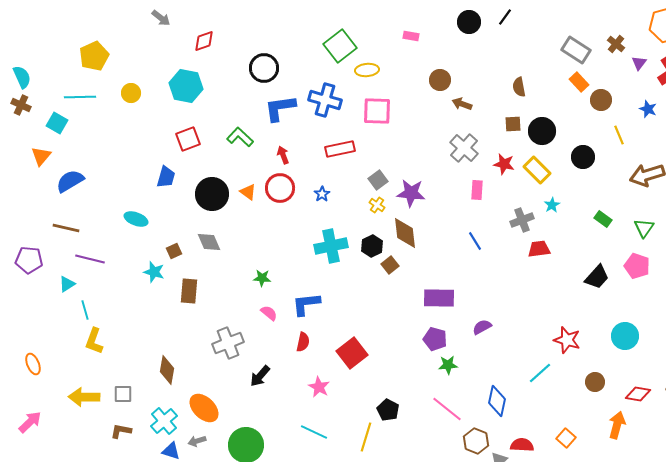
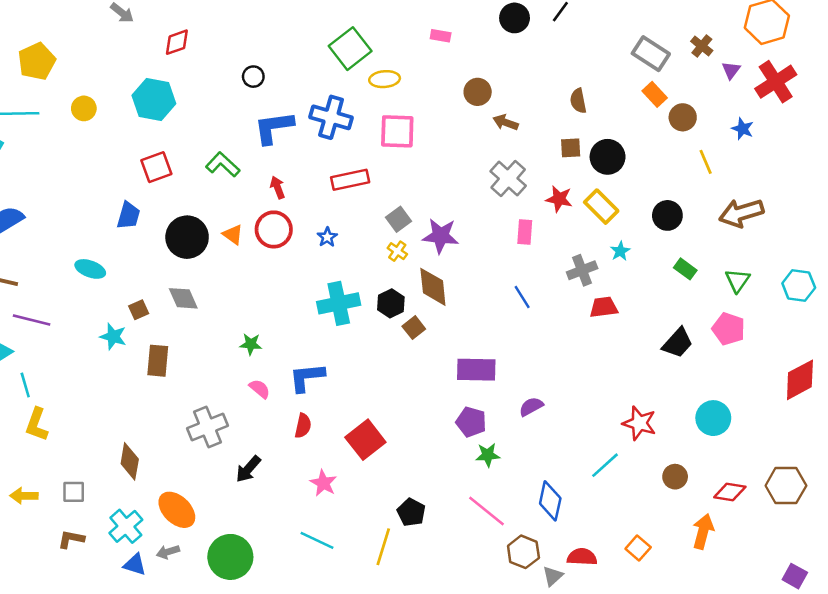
black circle: (264, 68) -> (253, 77), size x0.6
black circle: (583, 157) -> (667, 215), moved
yellow arrow: (84, 397) -> (24, 496), size x0.7

